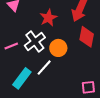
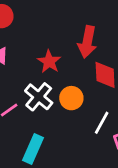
white line: (44, 68) -> (102, 123), moved

